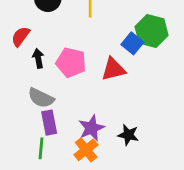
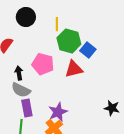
green hexagon: (152, 31) -> (69, 41), moved
black arrow: (38, 58) -> (19, 73), moved
black star: (128, 135) -> (112, 108), moved

